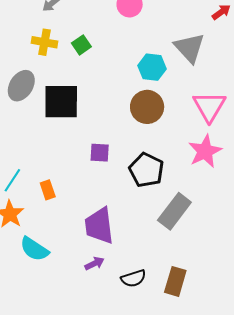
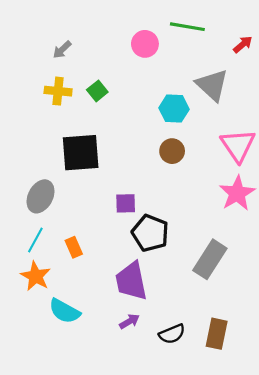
gray ellipse: (21, 86) -> (41, 196), moved
brown circle: (147, 107) -> (172, 151), size x0.7
black pentagon: (146, 170) -> (150, 233), moved

